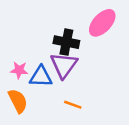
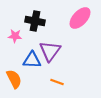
black cross: (66, 42) -> (35, 21), moved
pink star: (19, 70) -> (15, 36), moved

